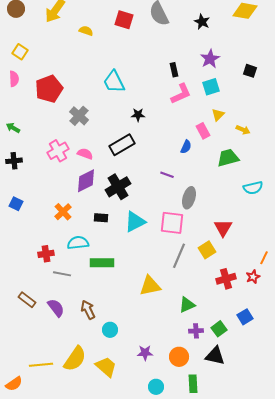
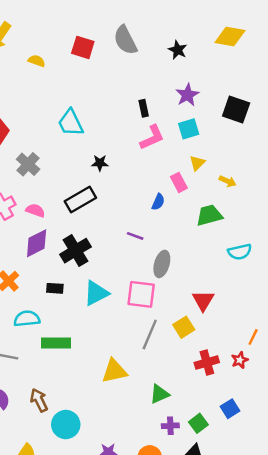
black square: (250, 71) -> (236, 109), size x1.6
cyan circle: (110, 330) -> (66, 425), size x1.5

